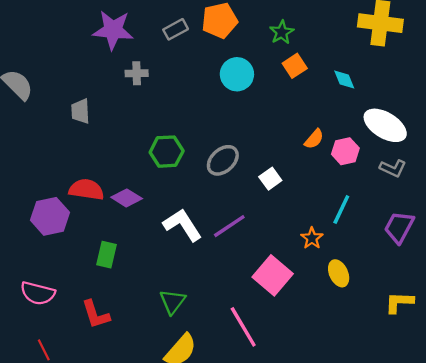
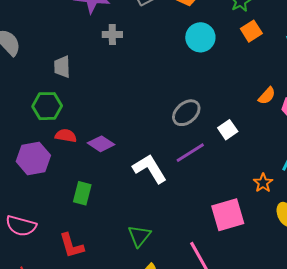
green hexagon: (167, 152) -> (47, 106), moved
red semicircle: (86, 190) -> (66, 136), size x0.7
purple line: (229, 226) -> (190, 153), moved
pink square: (273, 275) -> (228, 215), turned 32

